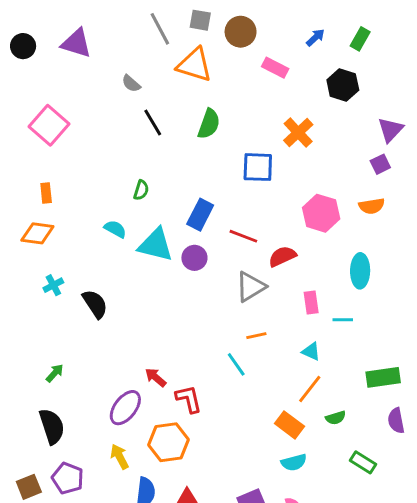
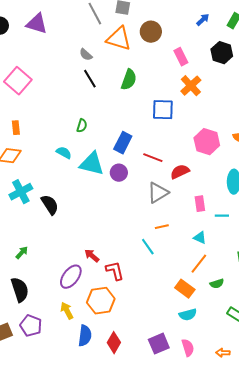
brown circle: (241, 32) -> (151, 32), moved
pink rectangle: (275, 68) -> (181, 57), moved, turned 36
gray semicircle: (131, 84) -> (86, 55), moved
cyan cross: (53, 285) -> (21, 192), size x1.6

